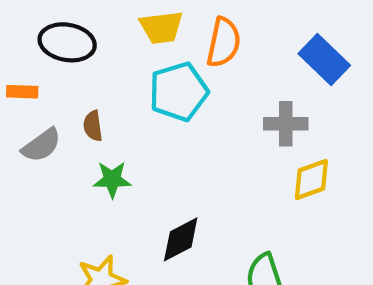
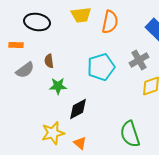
cyan pentagon: (179, 92) -> (101, 67), moved
gray cross: (286, 124) -> (139, 60), turned -30
black diamond: (181, 239) -> (78, 109), moved

